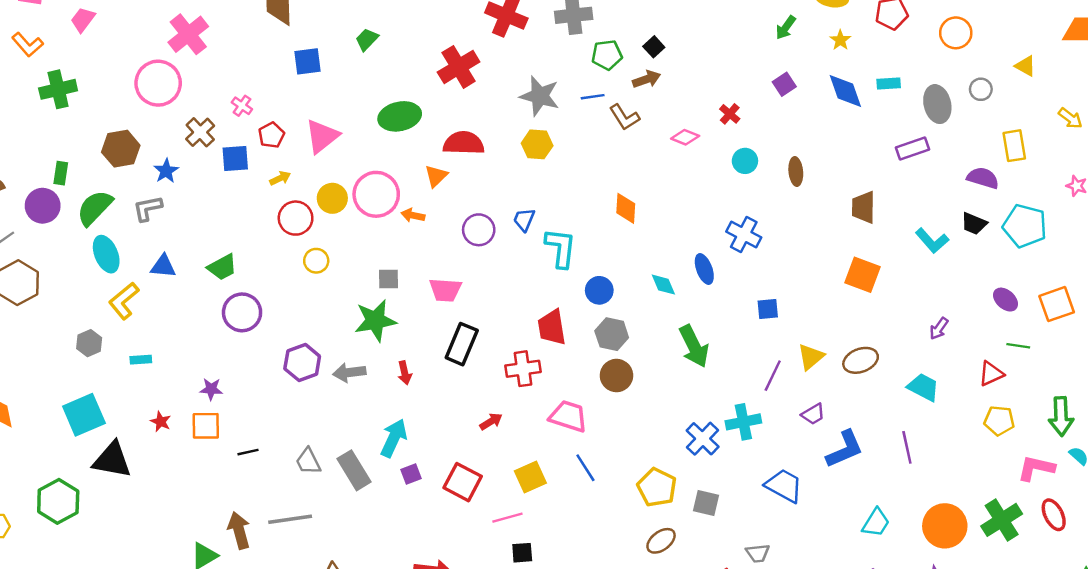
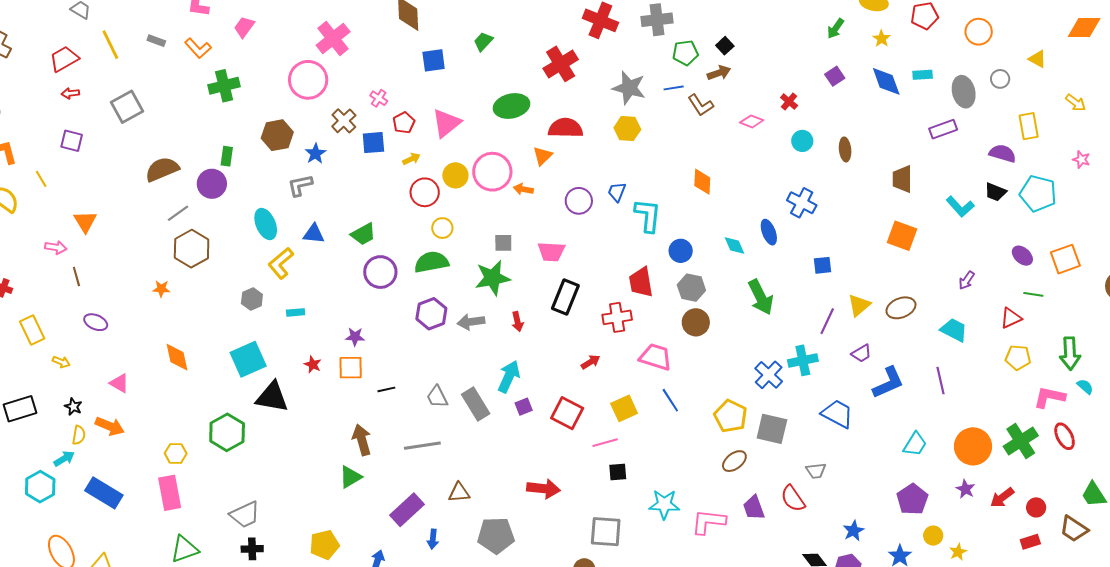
green semicircle: (95, 208) -> (431, 262), moved, turned 36
gray square: (706, 503) -> (772, 429), size x1.4
brown arrow: (239, 530) -> (362, 440), moved

